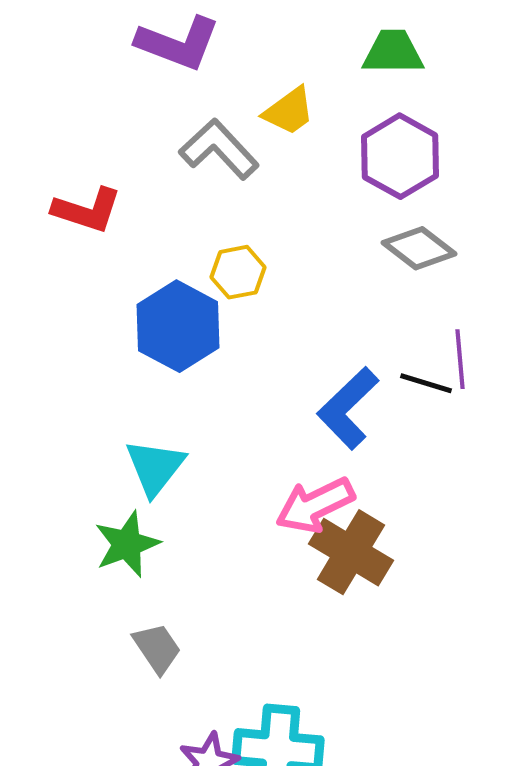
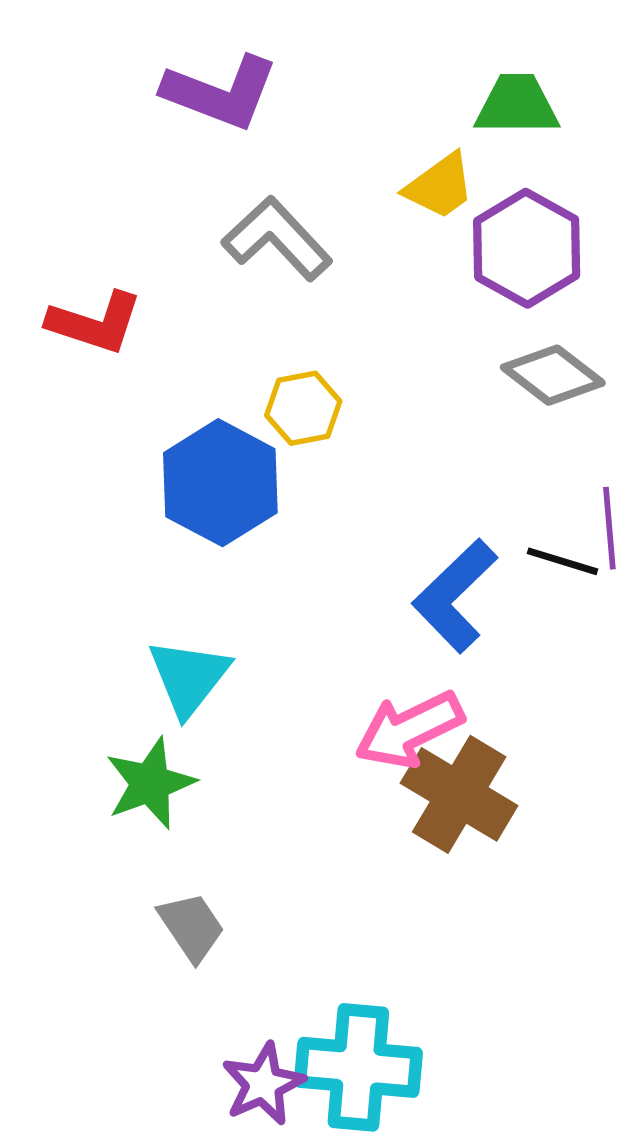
yellow trapezoid: (289, 111) -> (440, 186), moved

